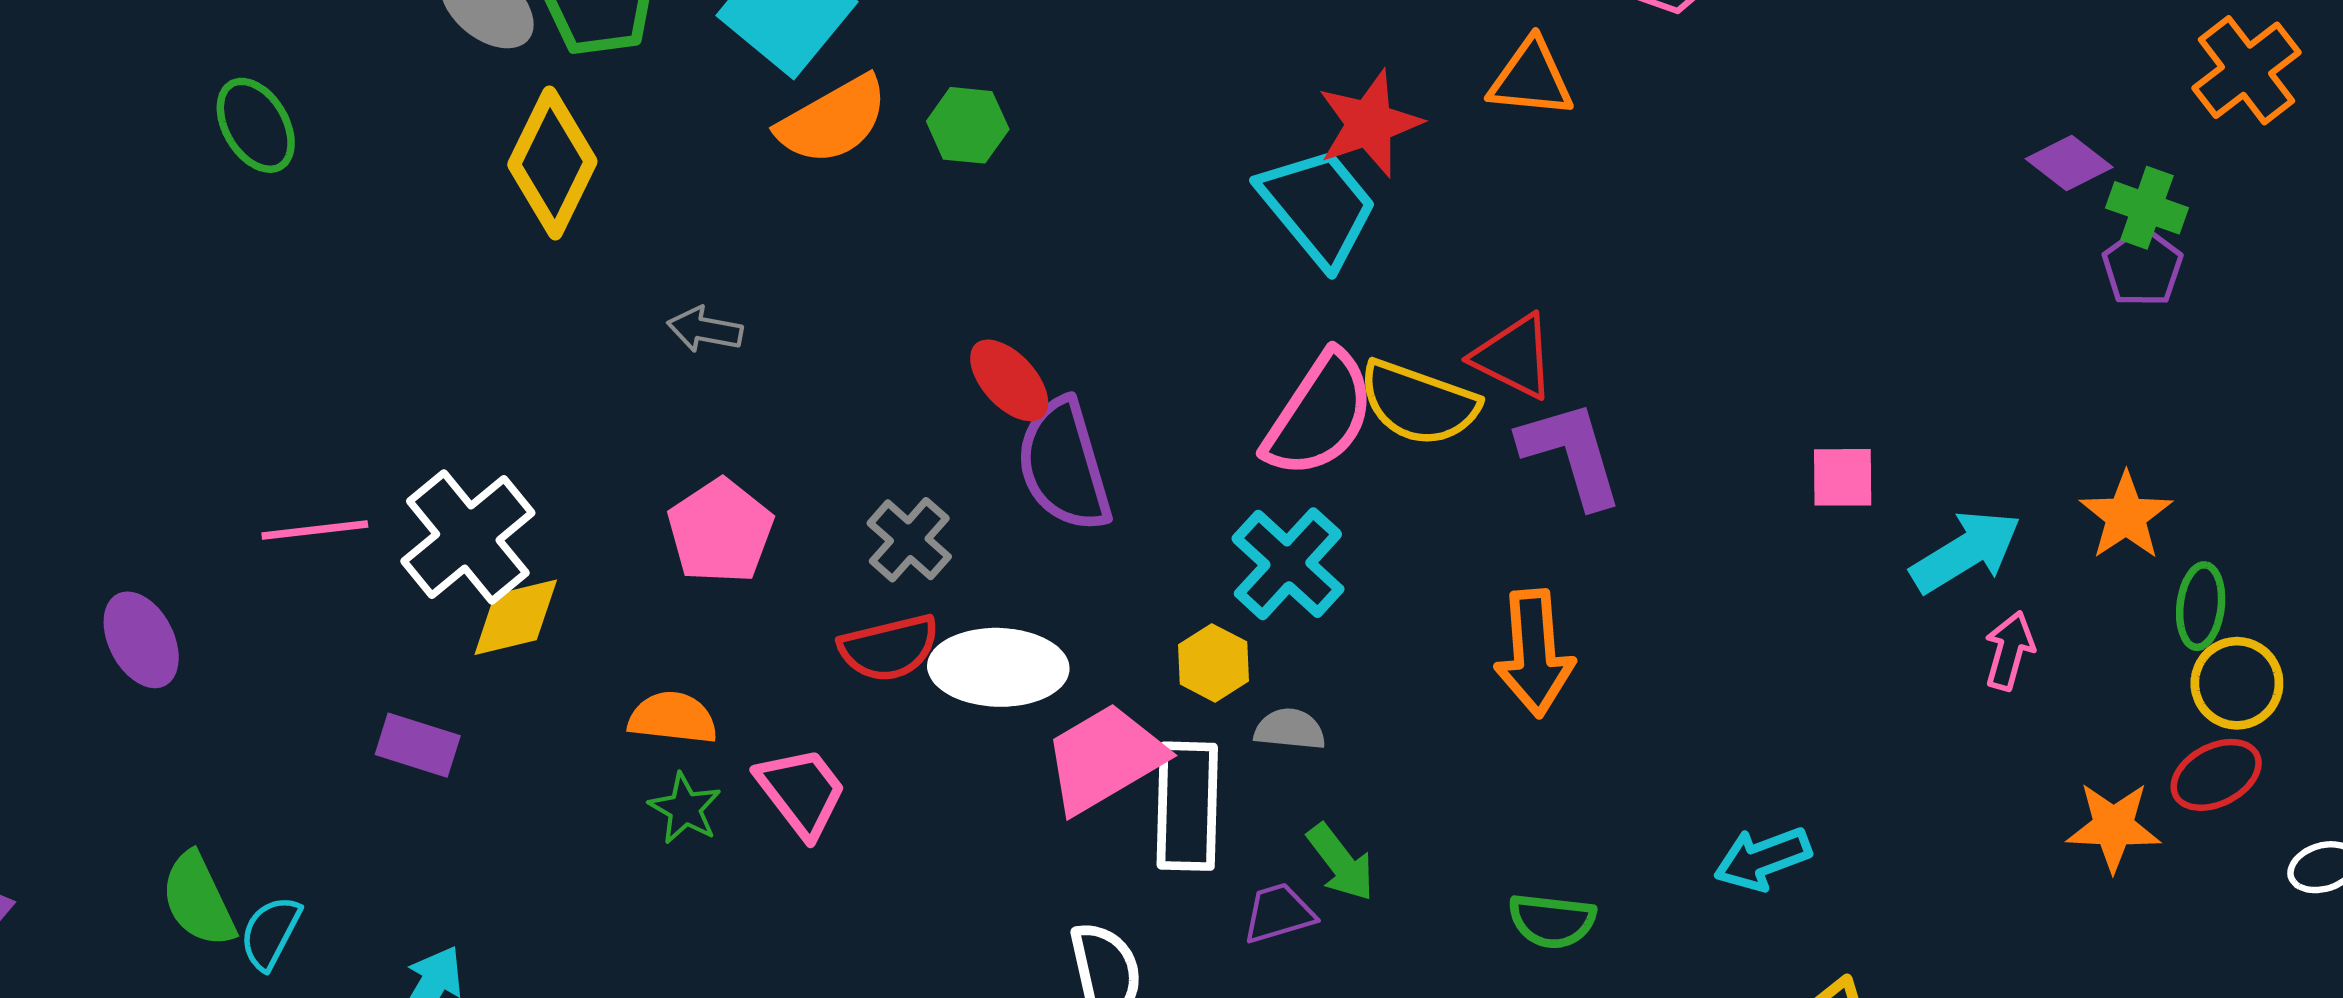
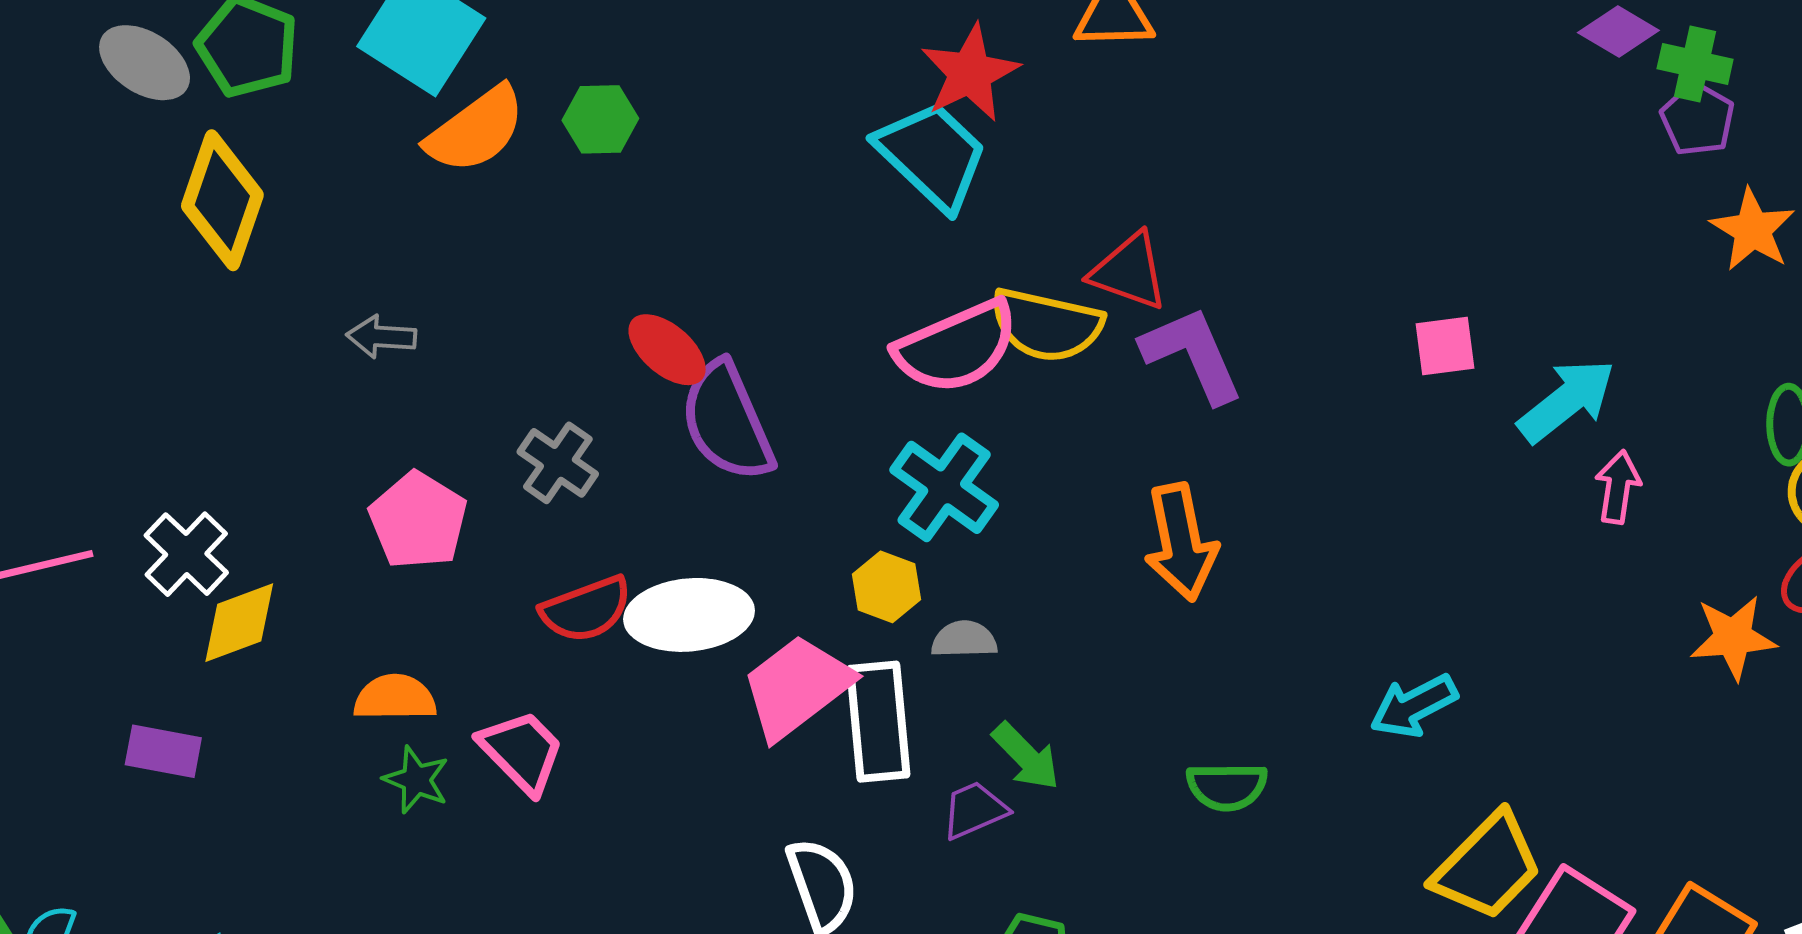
pink semicircle: (1319, 415) -> (956, 347), turned 40
orange star: (2126, 516) -> (1753, 230), moved
white cross: (468, 537) -> (186, 554), size x0.7
gray cross: (909, 540) -> (558, 463), moved

